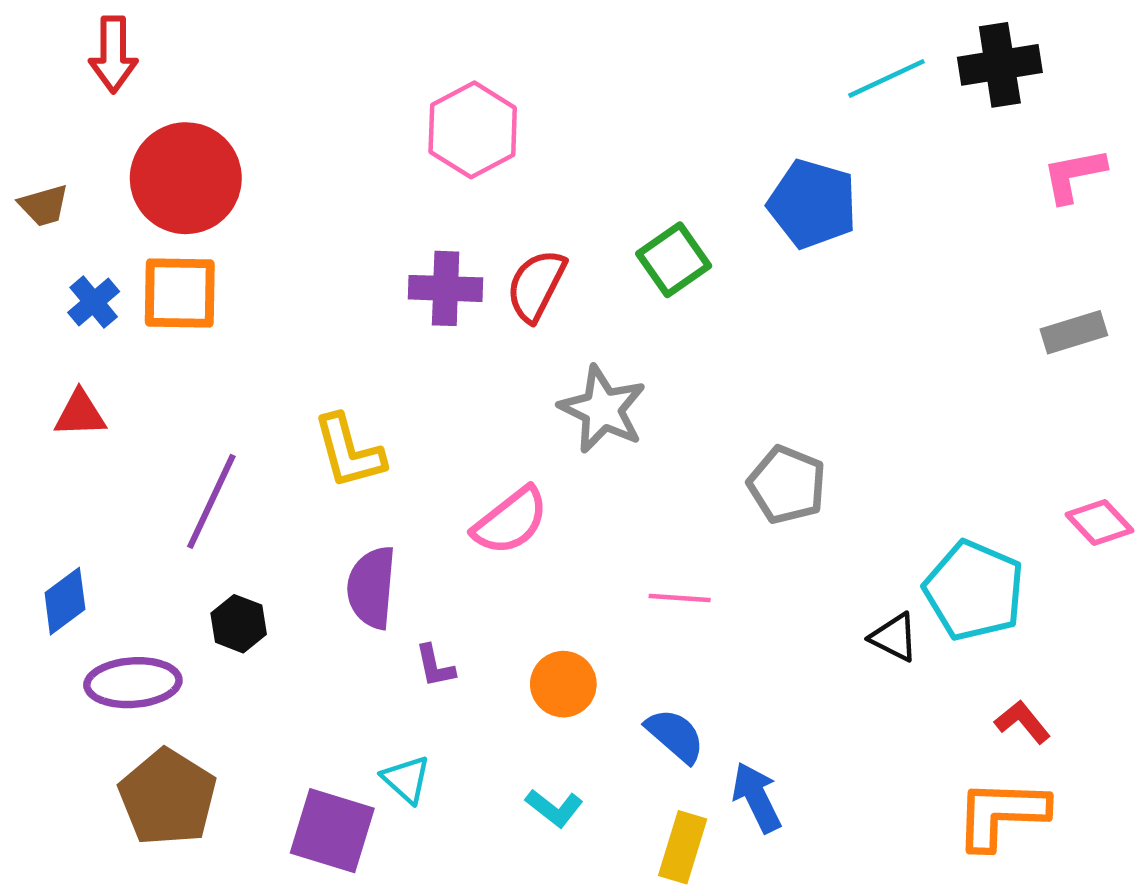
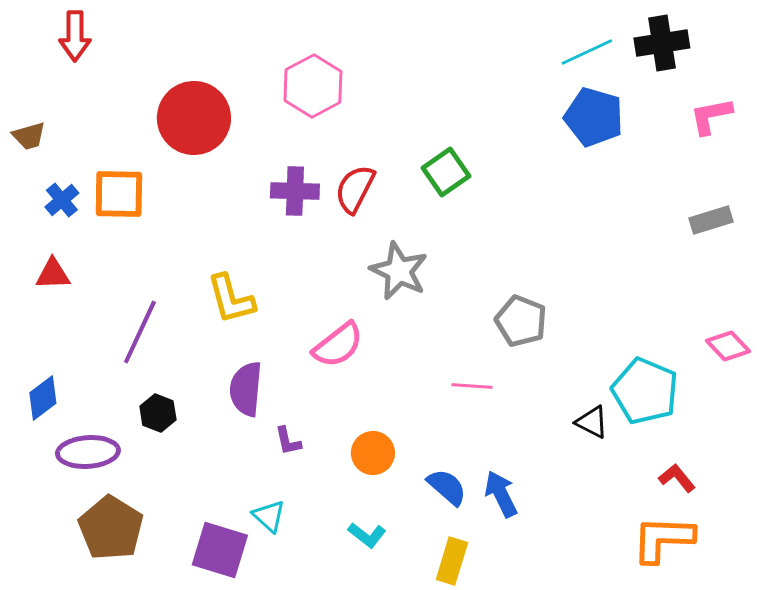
red circle: (186, 178) -> (194, 118), moved
blue pentagon: (813, 204) -> (594, 117), moved
pink line: (680, 598) -> (472, 386), moved
blue arrow: (757, 797) -> (501, 494), moved

